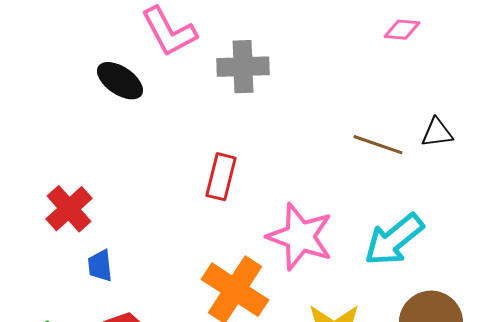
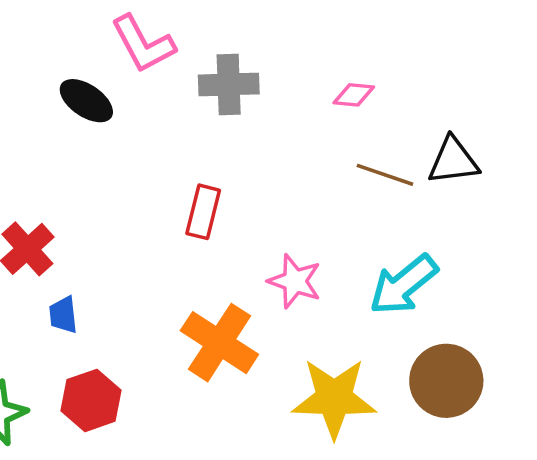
pink diamond: (402, 30) -> (354, 95), moved
black triangle: (437, 133) -> (453, 161), size x1.4
pink star: (300, 237) -> (295, 281), size x0.7

